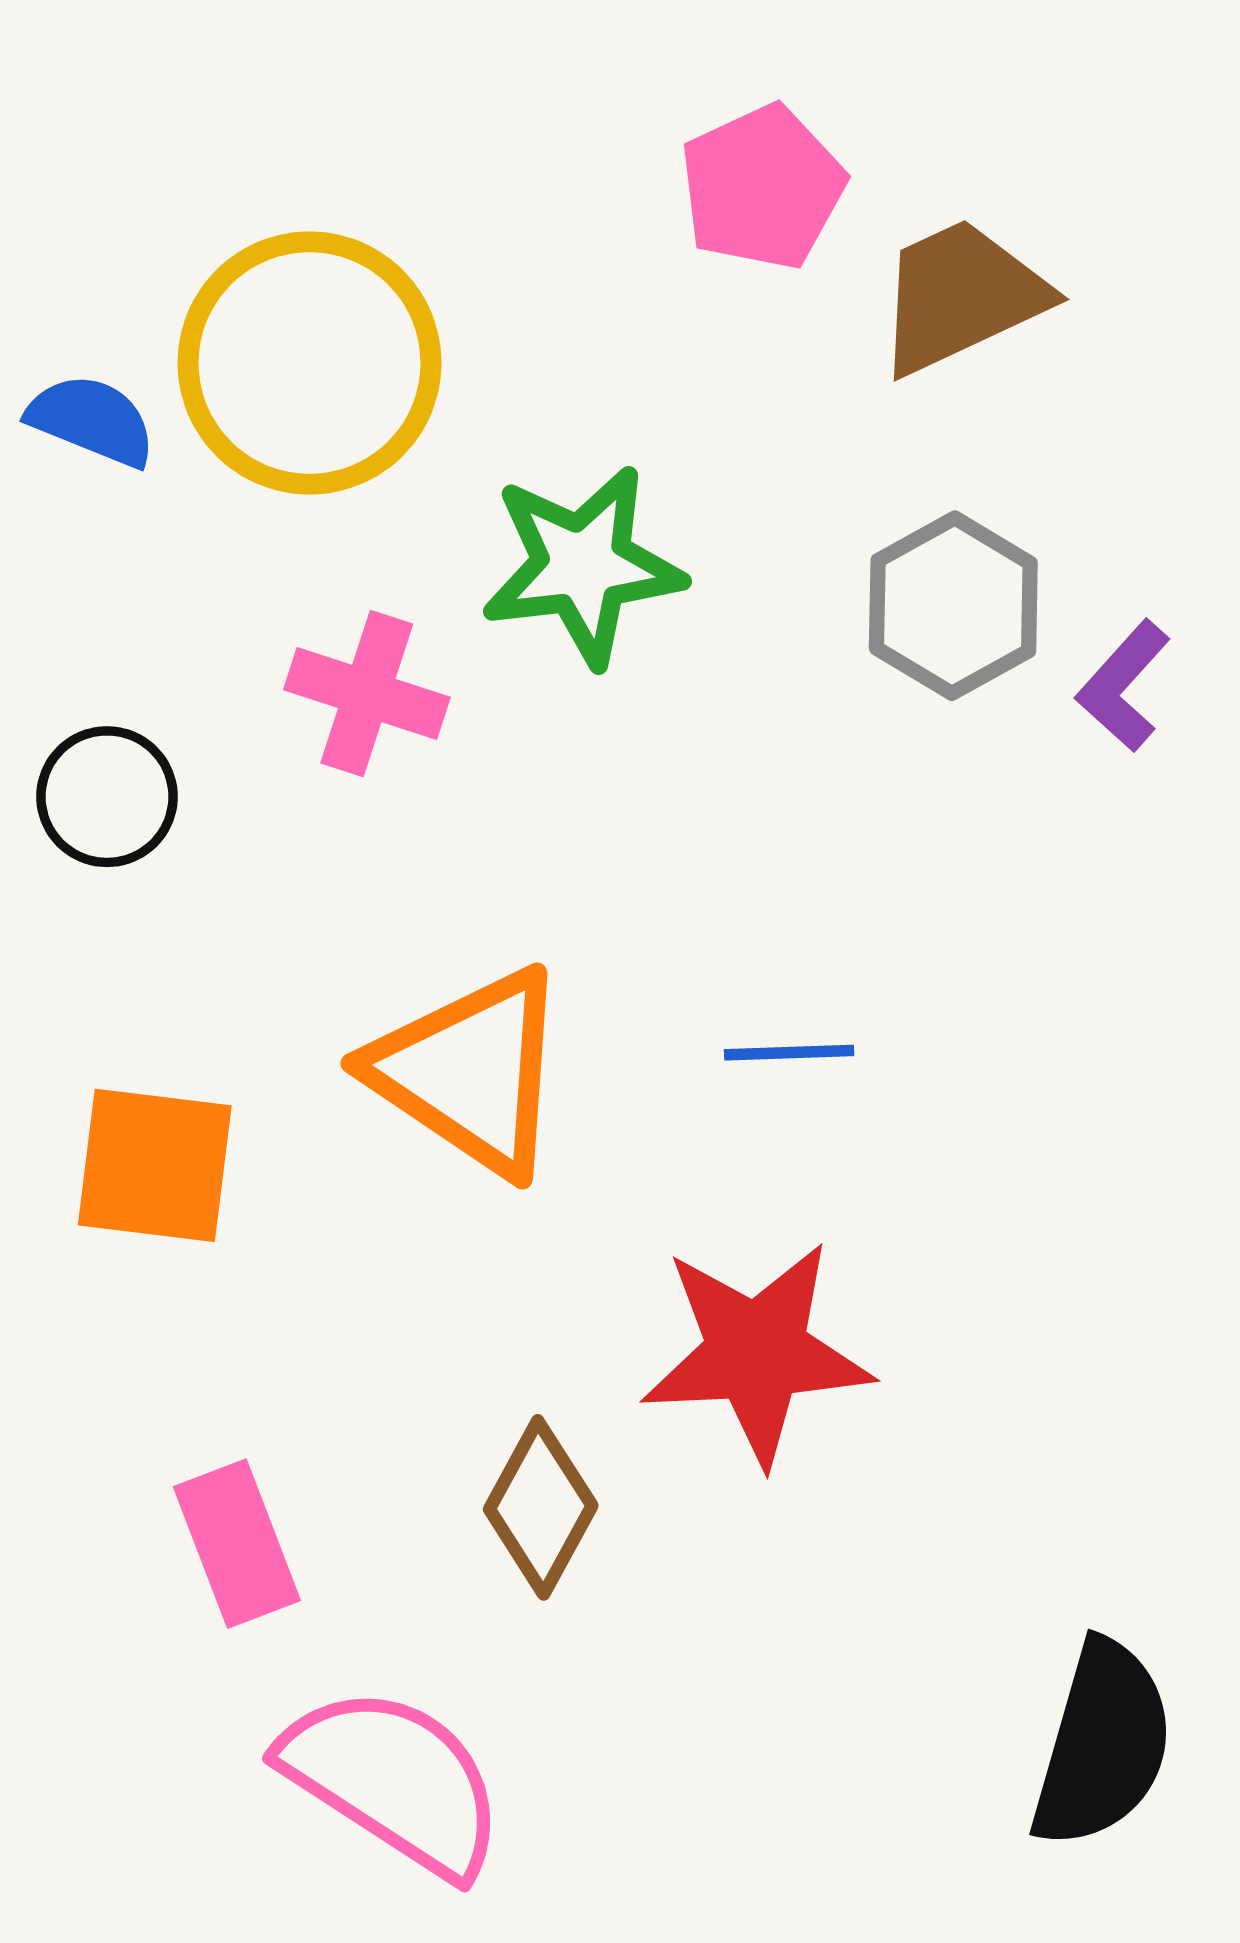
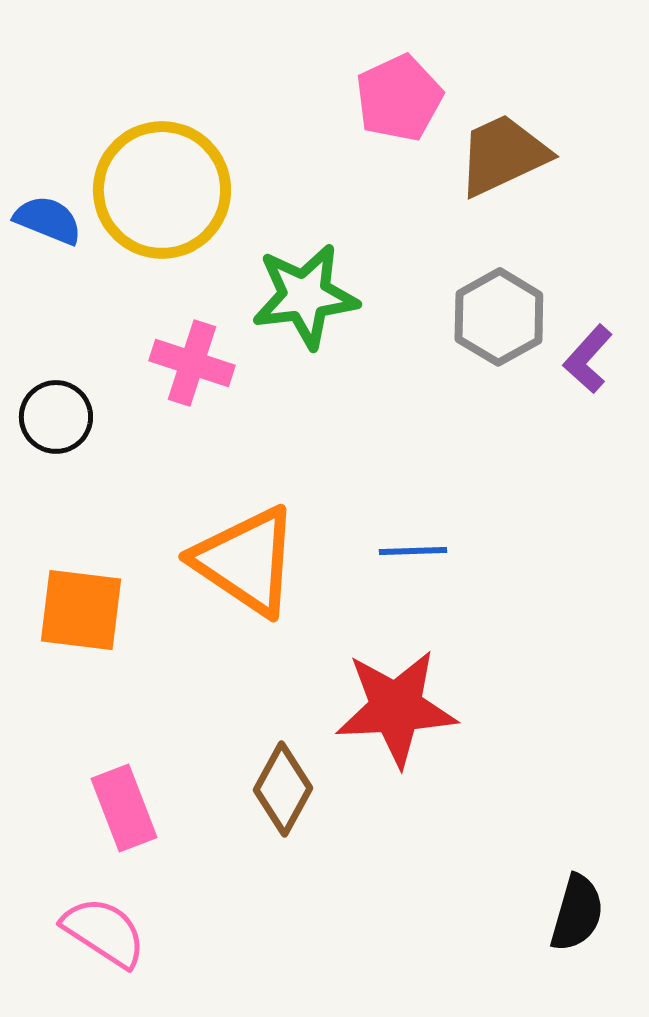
black semicircle: (1102, 1744) -> (577, 913), size x0.7
pink semicircle: (394, 1781) -> (104, 932), moved, size x0.7

